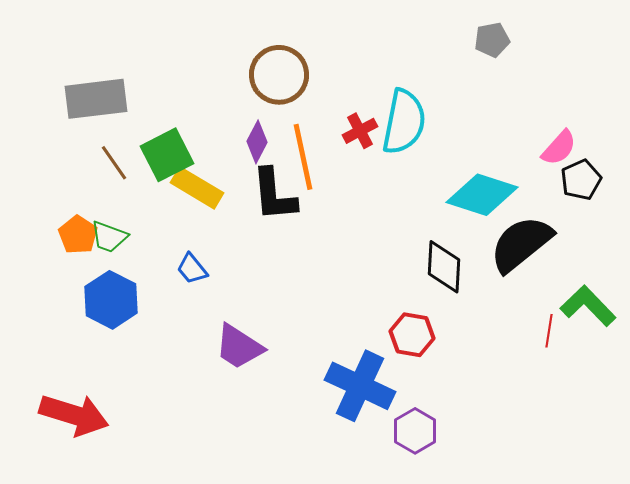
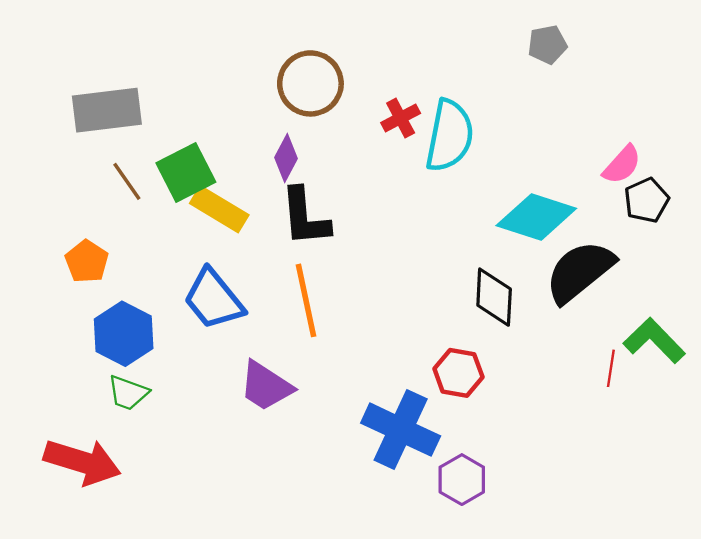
red cross: (360, 131) -> (401, 118), moved
orange line: (303, 157) -> (306, 300), moved
green trapezoid: (109, 237) -> (128, 393), moved
blue trapezoid: (192, 269) -> (214, 299), size x1.8

